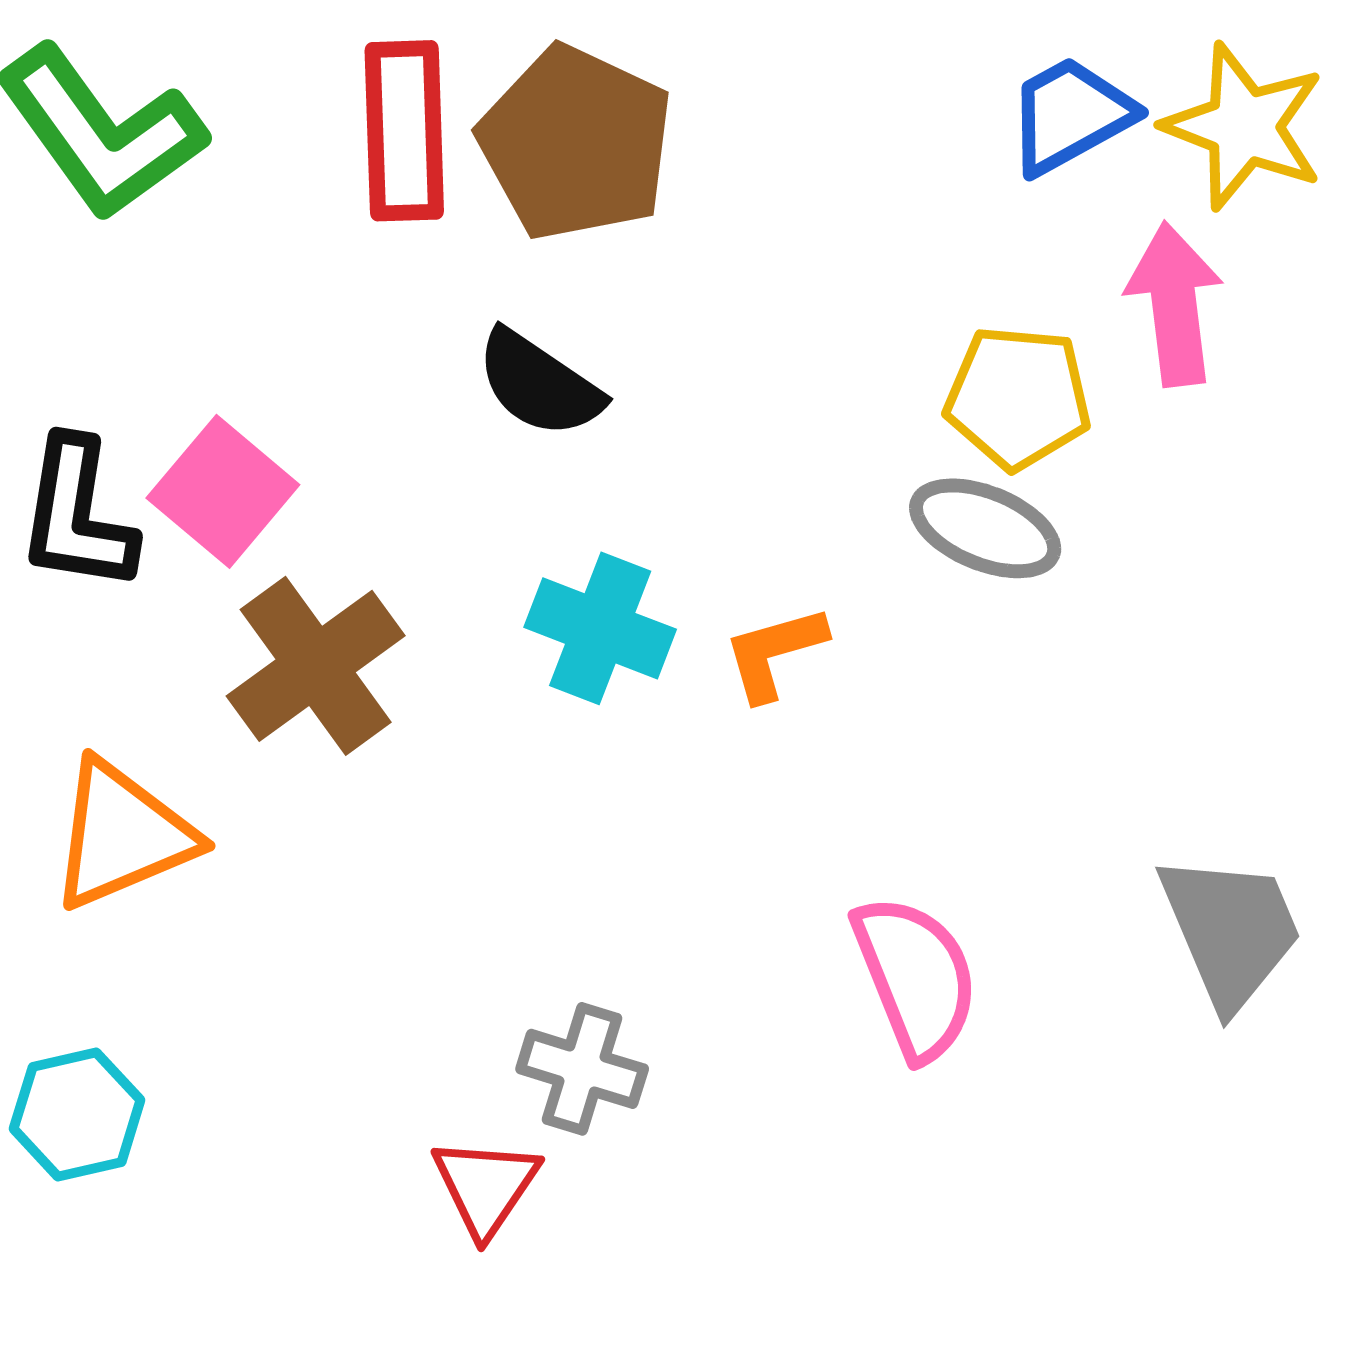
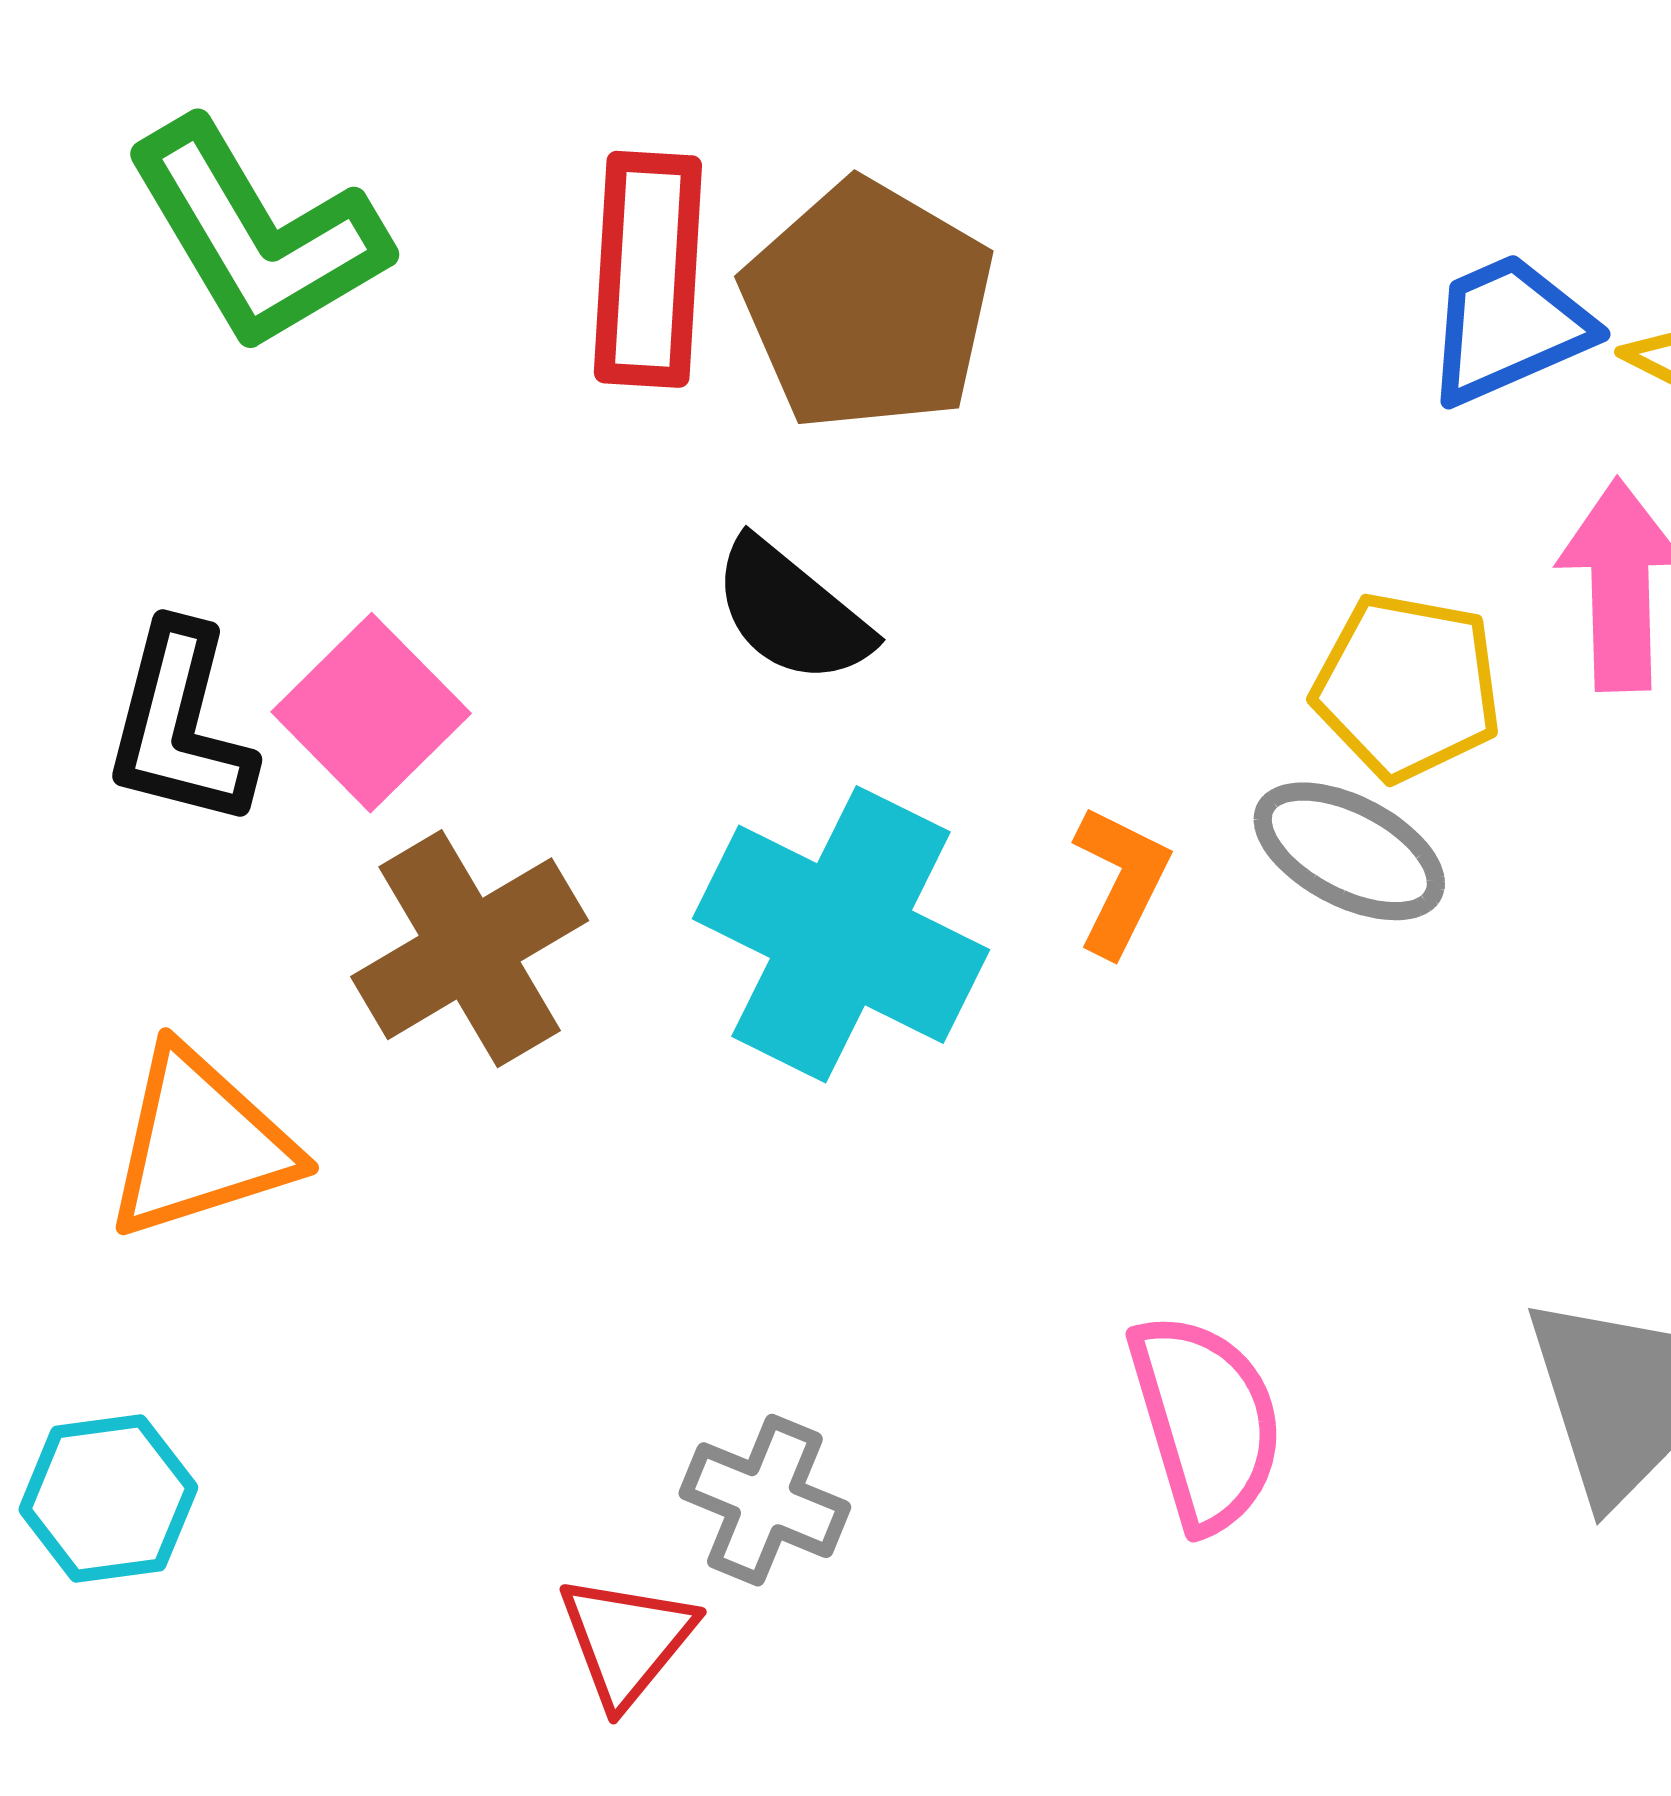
cyan cross: (600, 628) -> (841, 934), size x1.5
orange L-shape: (774, 653) -> (1121, 880), moved, turned 127

